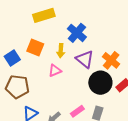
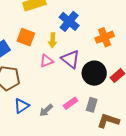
purple triangle: (85, 59) -> (70, 59), moved
orange cross: (111, 60) -> (105, 37), moved, turned 30

